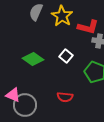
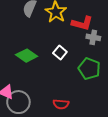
red semicircle: (65, 97) -> (61, 104), moved

